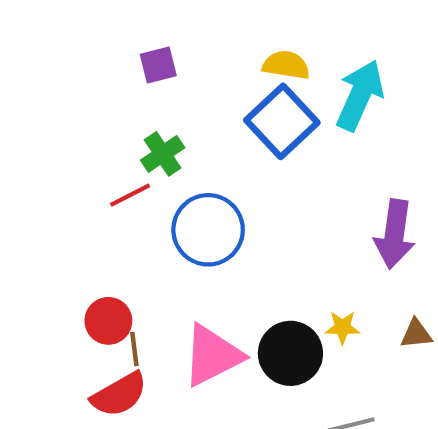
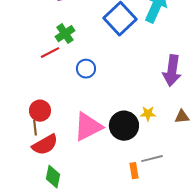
blue circle: (208, 230) -> (86, 69), size x0.6
brown line: (134, 349) -> (35, 128), moved

